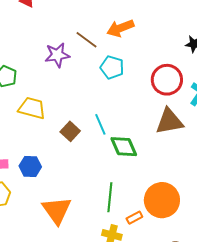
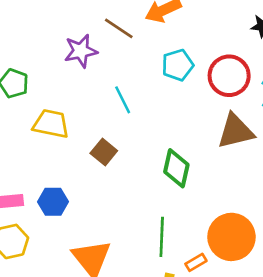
cyan pentagon: (112, 67) -> (178, 65), moved, turned -30
cyan line: (100, 124) -> (123, 100), moved
green diamond: (124, 147) -> (176, 168), turned 40

